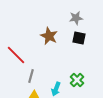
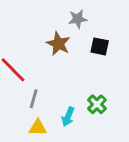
gray star: (76, 18) -> (78, 19), moved

